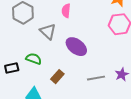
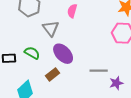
purple ellipse: (76, 47) -> (63, 54), moved
gray line: (96, 78) -> (99, 71), moved

